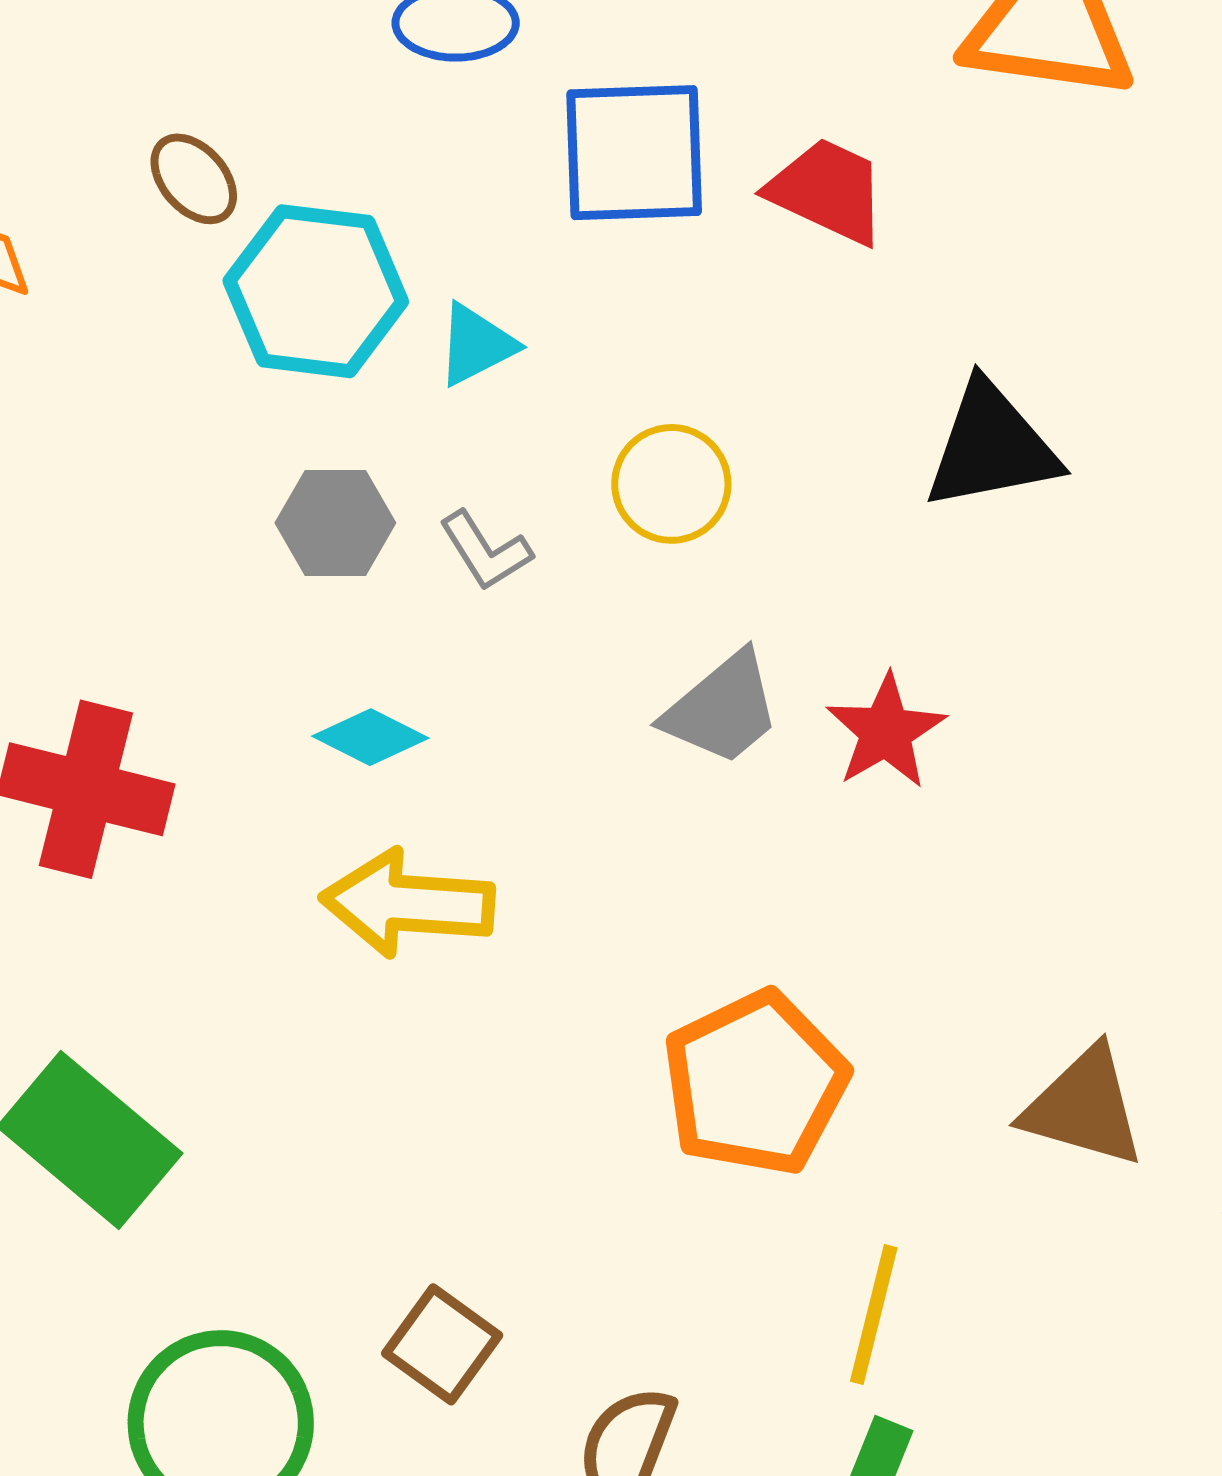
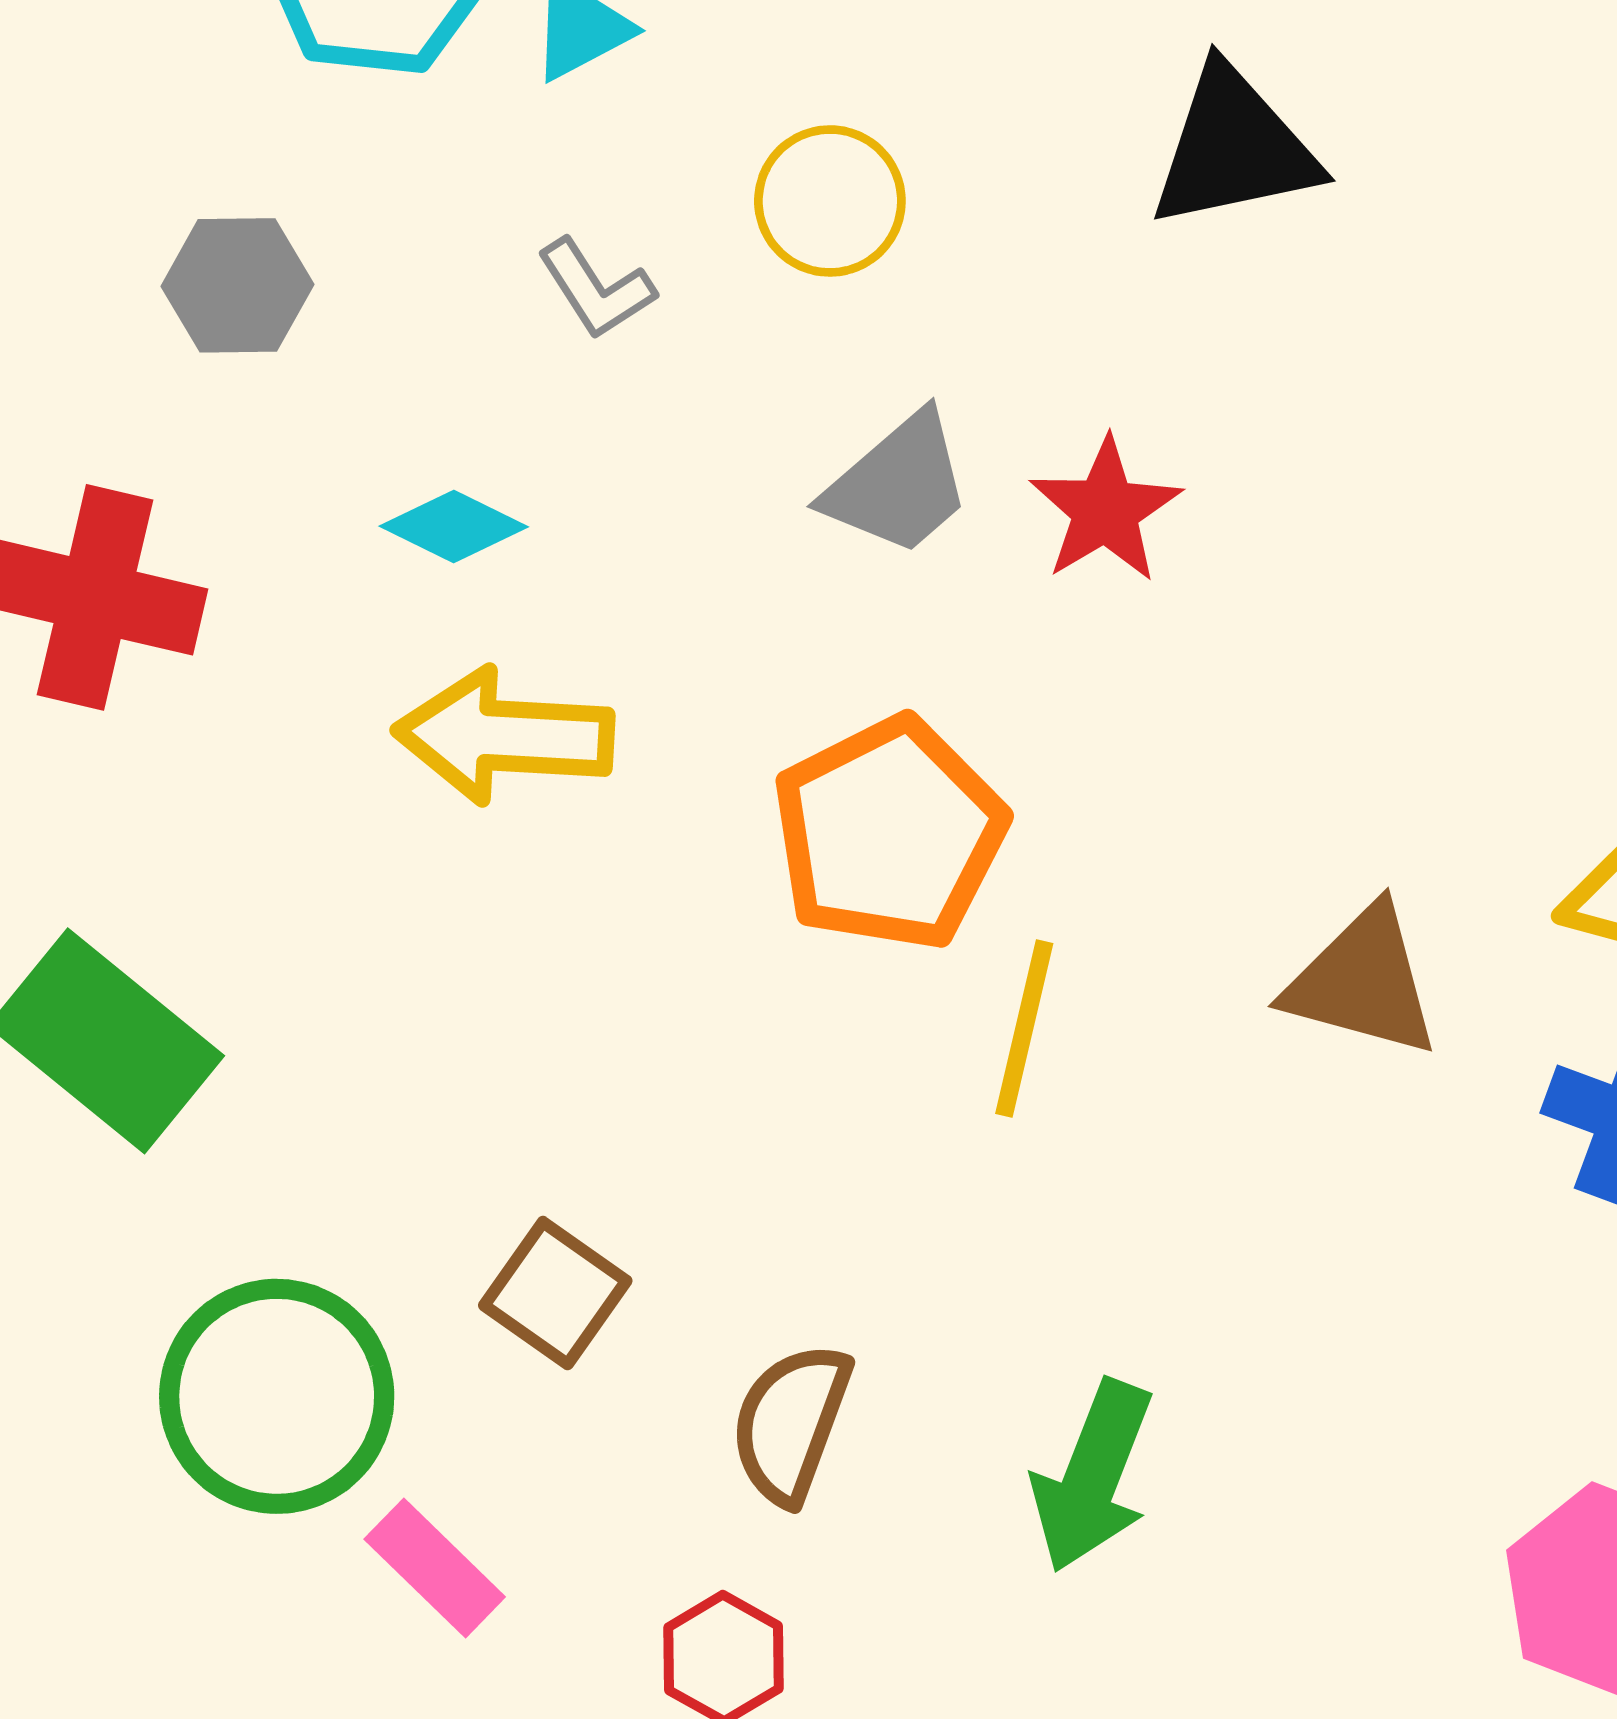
gray hexagon: (335, 523) -> (237, 285), moved
orange pentagon: (755, 1083) -> (889, 834), moved
yellow line: (874, 1314) -> (1024, 1029), moved

